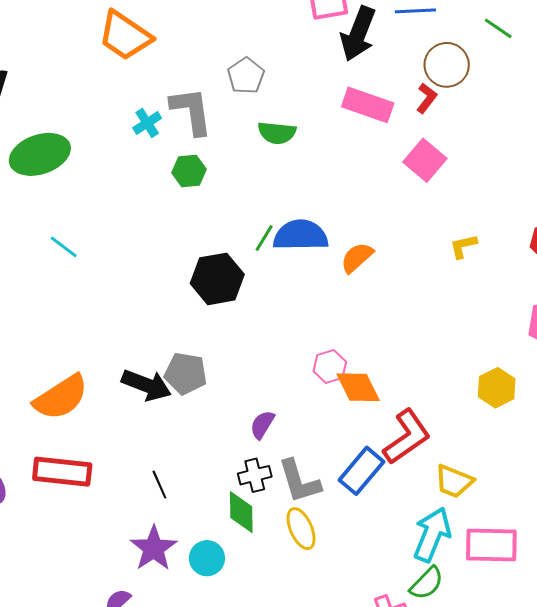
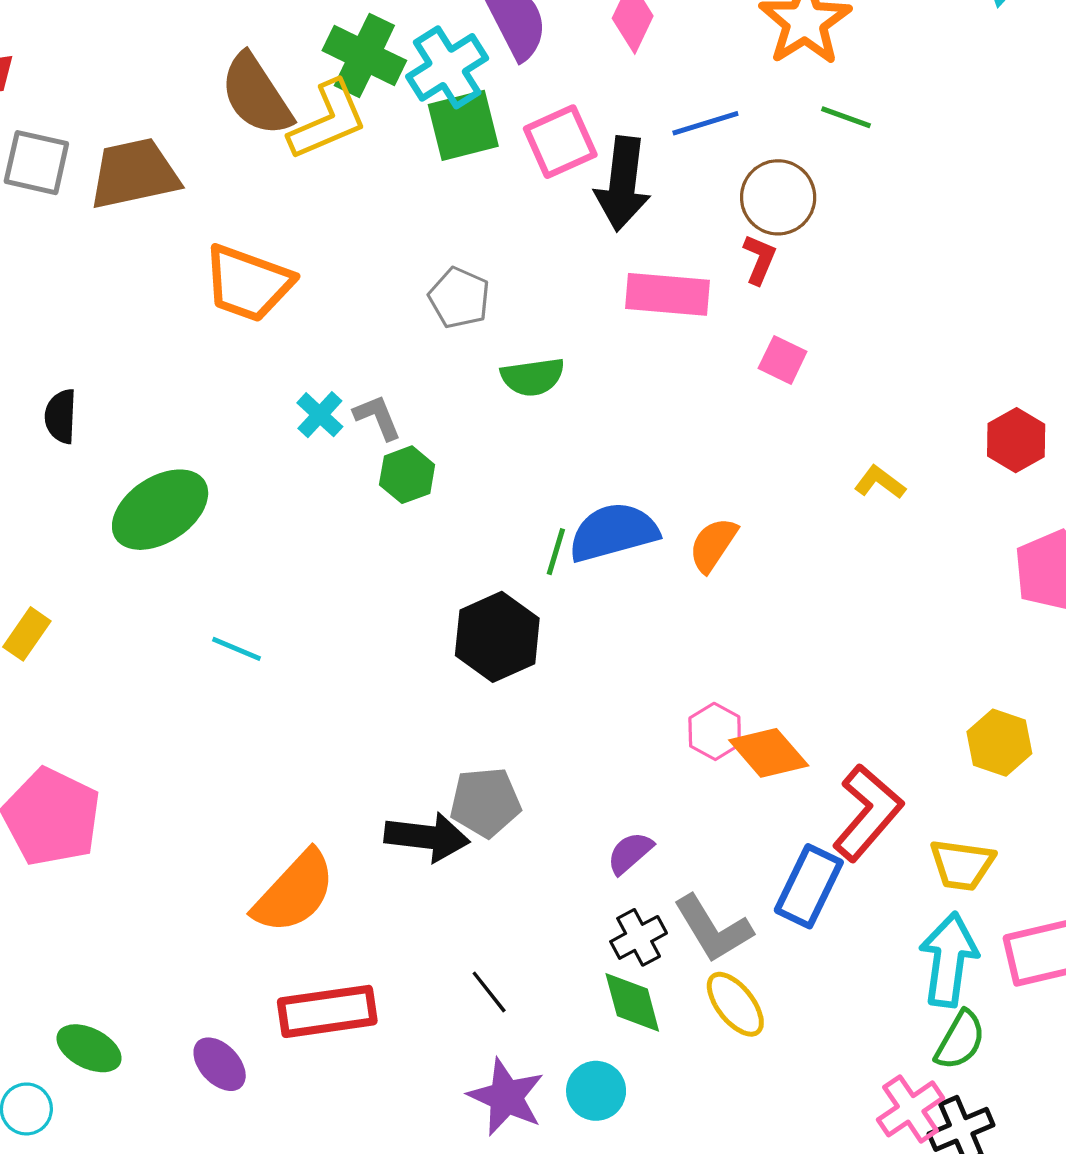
gray L-shape: (191, 111) -> (377, 417), moved, size x0.6
pink square: (425, 160) -> (783, 360), size x0.7
yellow L-shape: (463, 246) -> (880, 482), turned 64
yellow hexagon: (497, 388) -> (999, 743), moved
purple semicircle: (262, 425) -> (630, 853), turned 32

